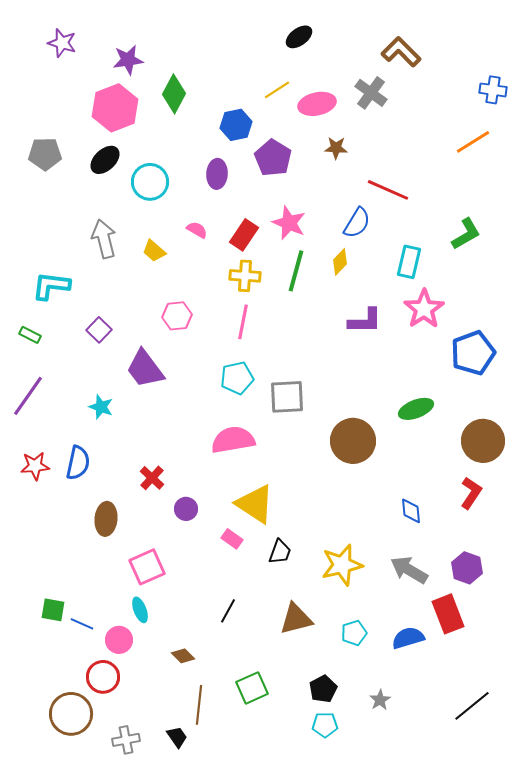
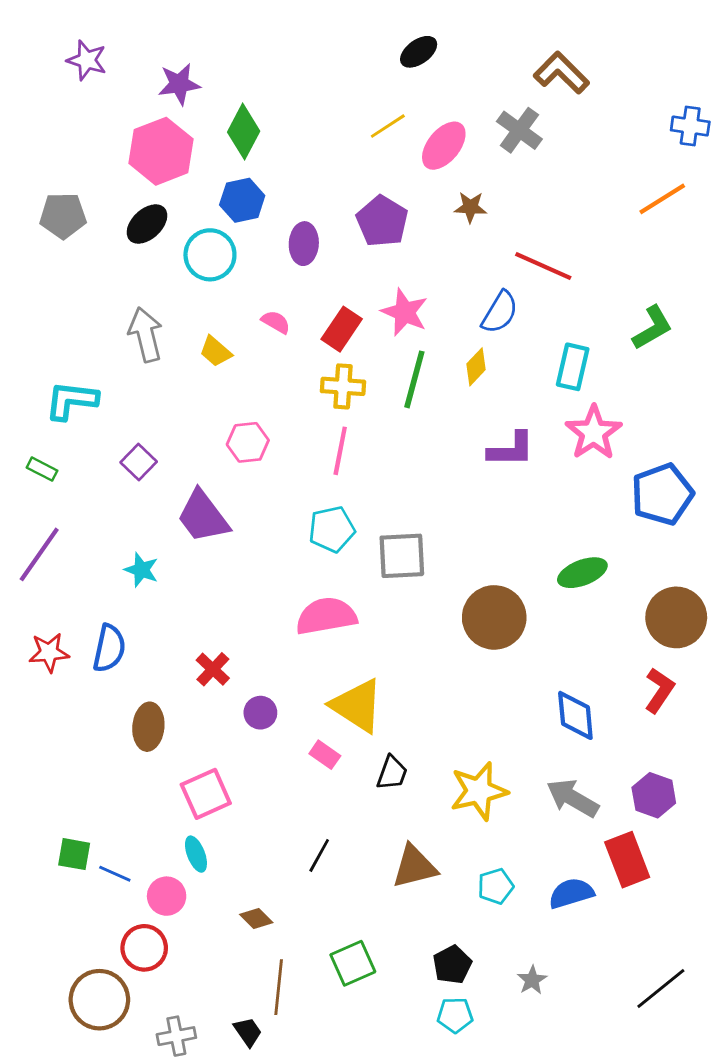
pink ellipse: (317, 104) -> (444, 146), turned -39
blue hexagon: (236, 125) -> (242, 200), moved
blue diamond: (411, 511) -> (575, 715), size x1.4

